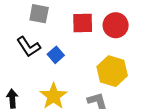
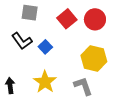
red square: (83, 23) -> (67, 19), turned -36

